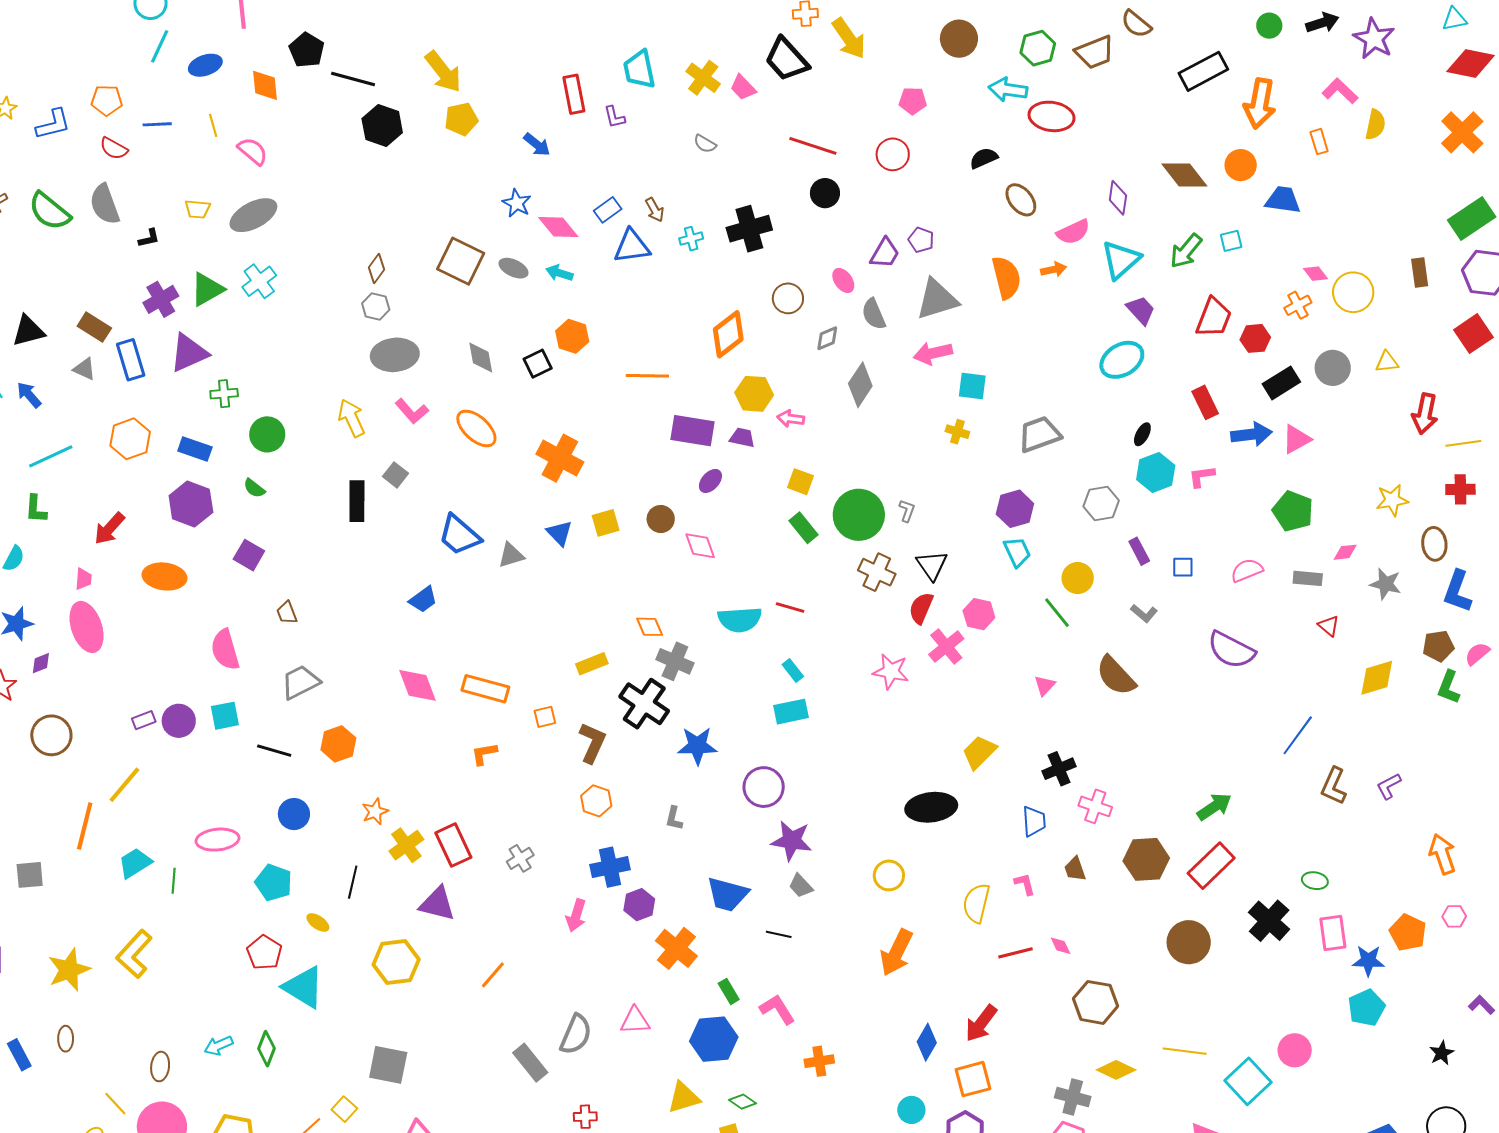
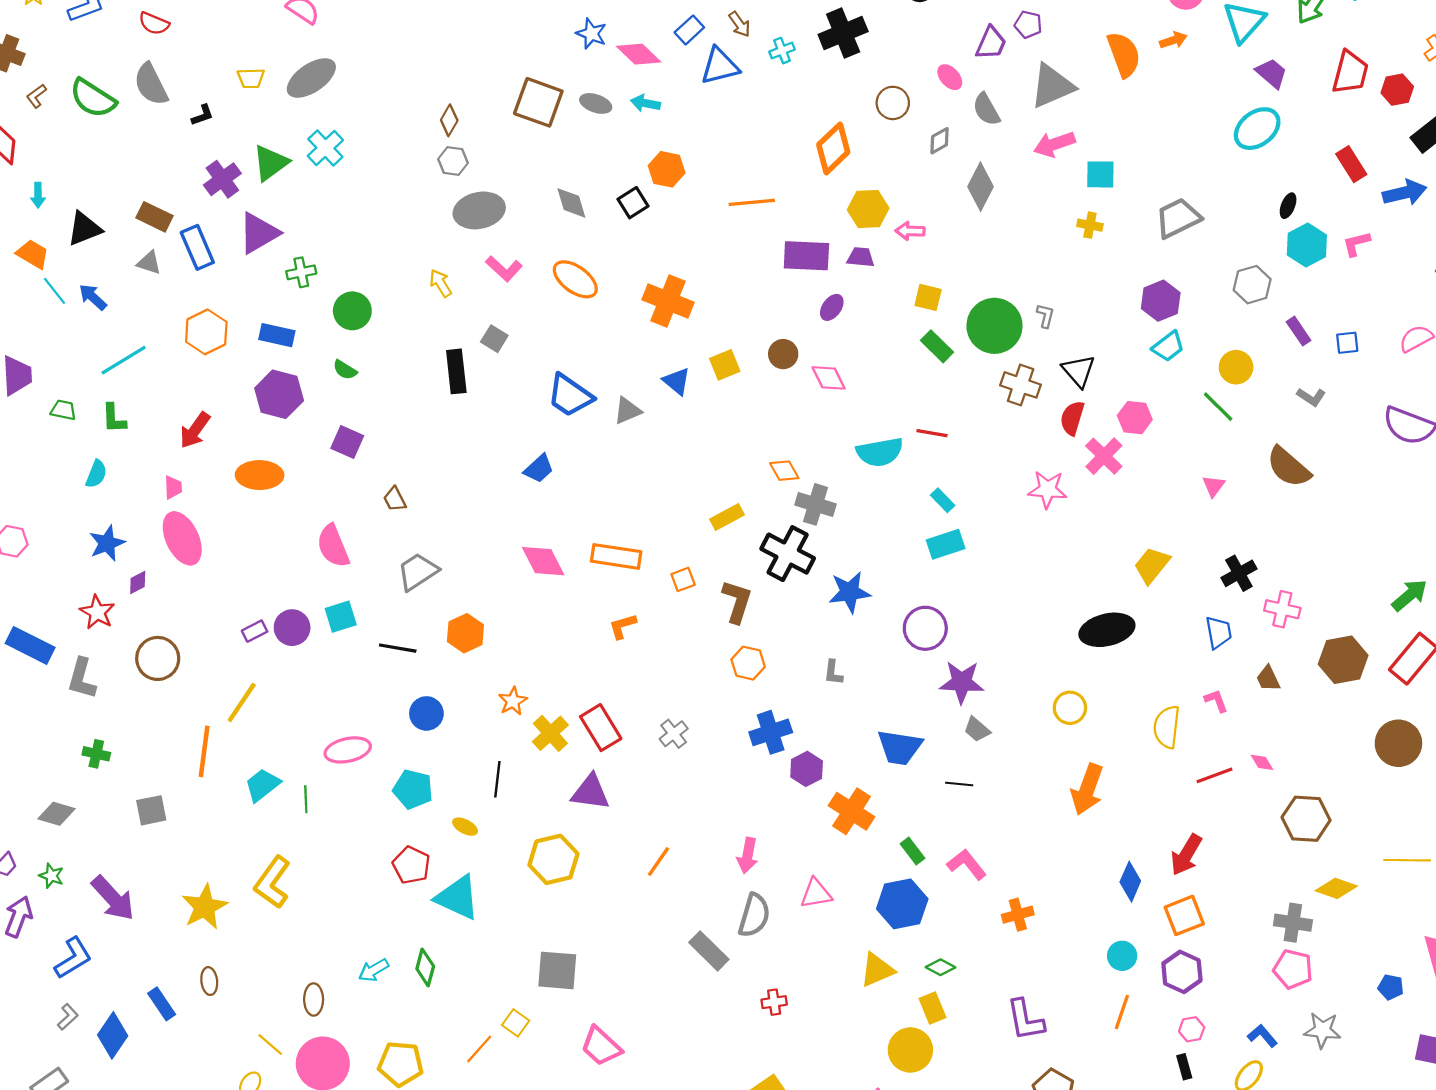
yellow arrow: (352, 418) -> (441, 283), size x0.7
cyan trapezoid: (1017, 552) -> (1168, 346), turned 84
pink arrow: (576, 915) -> (748, 855), moved

